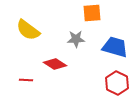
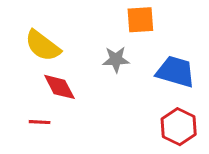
red diamond: (55, 64) -> (59, 87), moved, turned 30

